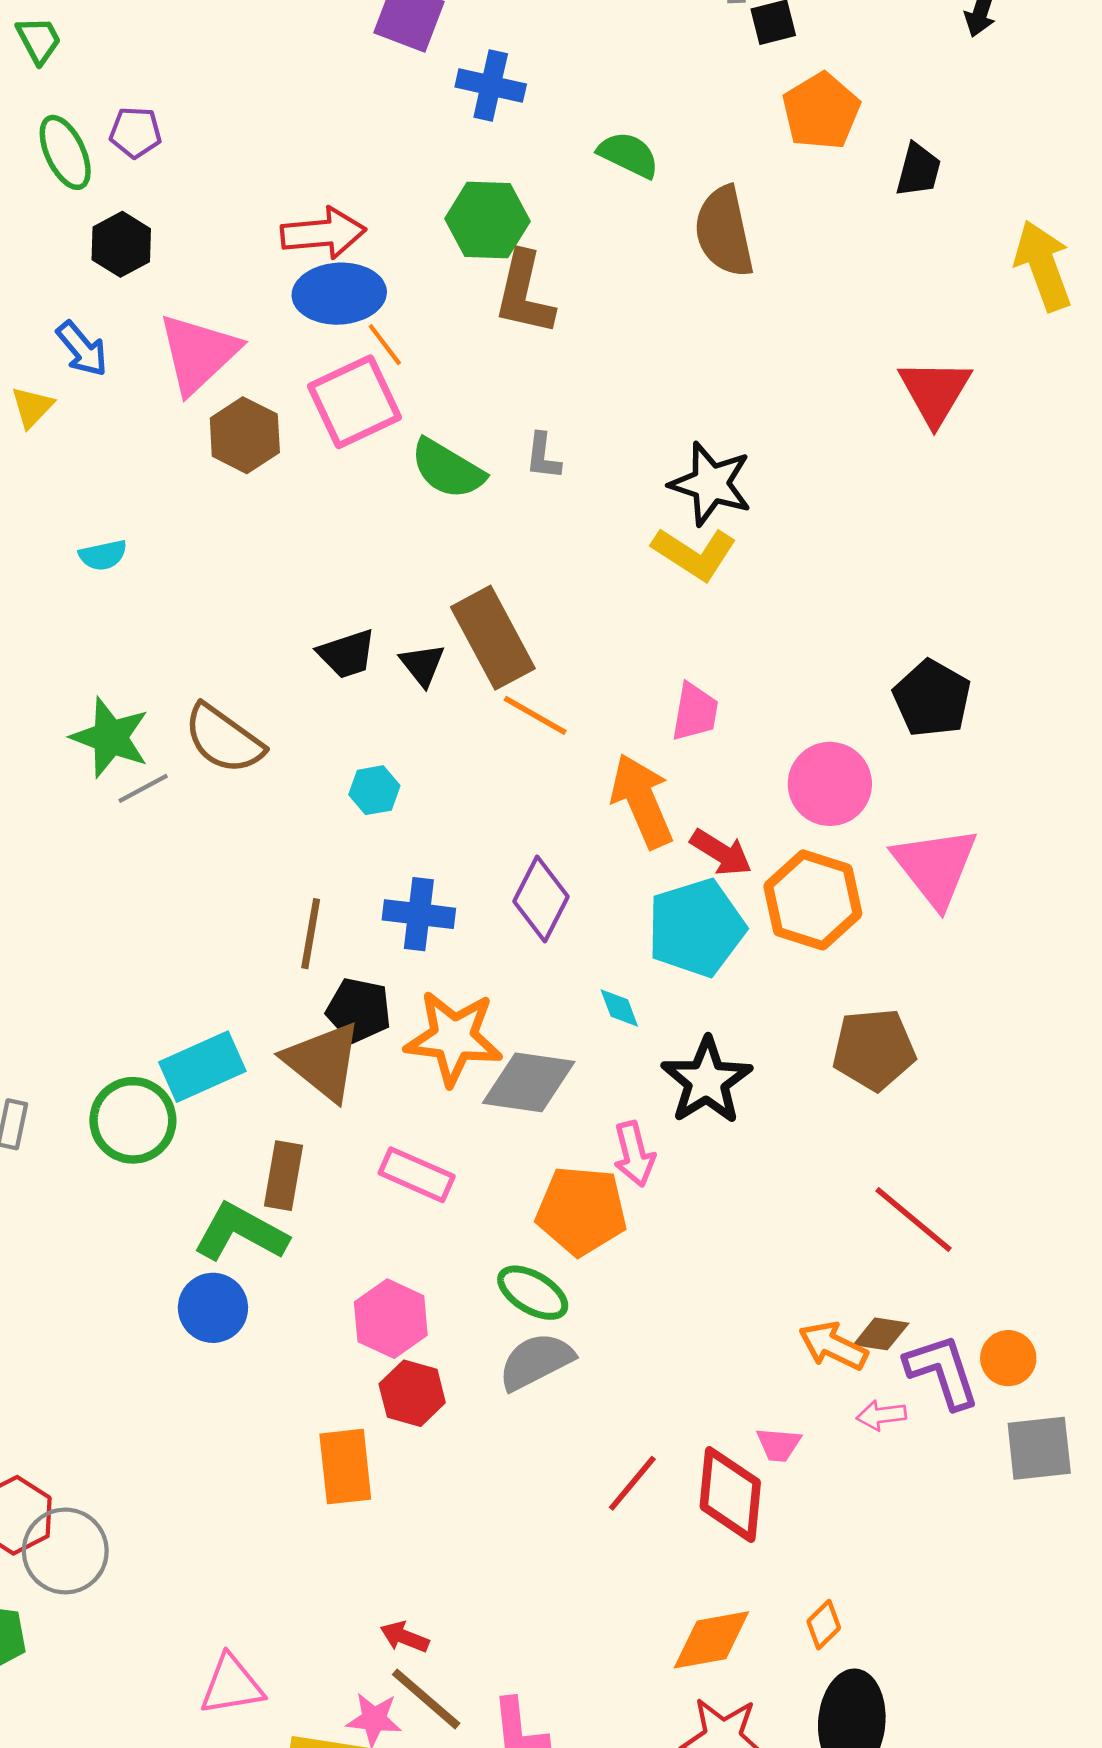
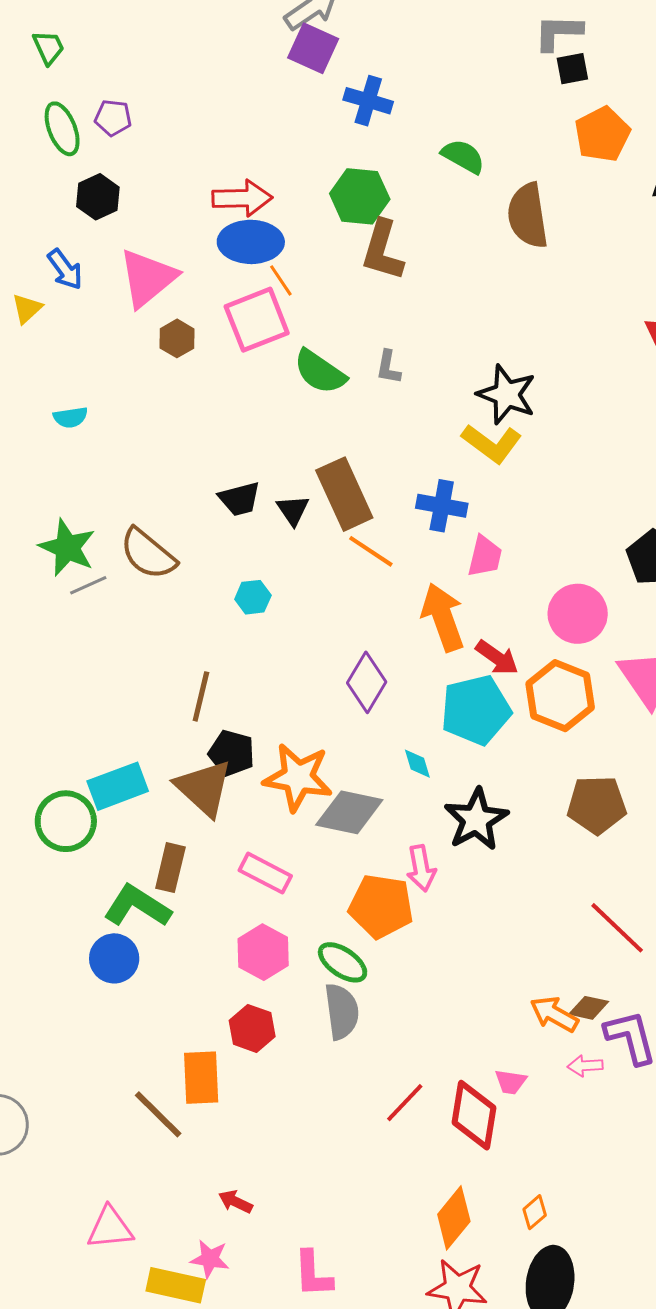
brown hexagon: (245, 435) -> (177, 338), size x0.7
blue cross: (419, 914) -> (442, 506), moved
pink hexagon: (391, 1319) -> (263, 952), moved
gray semicircle: (536, 1361) -> (342, 1011), turned 106
orange diamond: (711, 1640) -> (454, 1218), turned -44
brown line: (426, 1699) -> (158, 1114), moved

